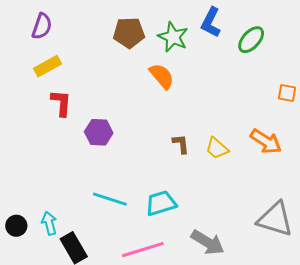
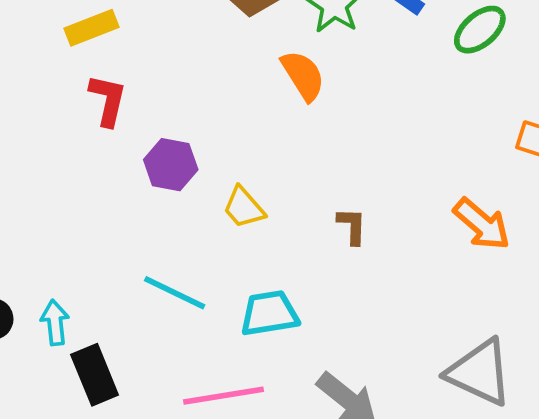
brown L-shape: (181, 144) -> (352, 226), moved
yellow trapezoid: (217, 148) -> (244, 208), moved

